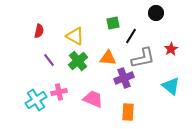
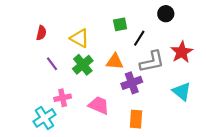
red star: (171, 49) -> (182, 52), size x1.5
cyan cross: (36, 100) -> (44, 118), moved

